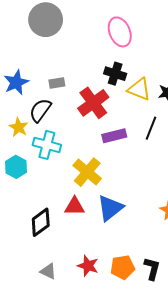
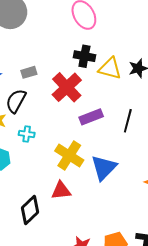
black line: (151, 128) -> (128, 121), moved
cyan cross: (47, 145) -> (27, 134), size x0.6
blue triangle: (110, 208) -> (104, 168), moved

